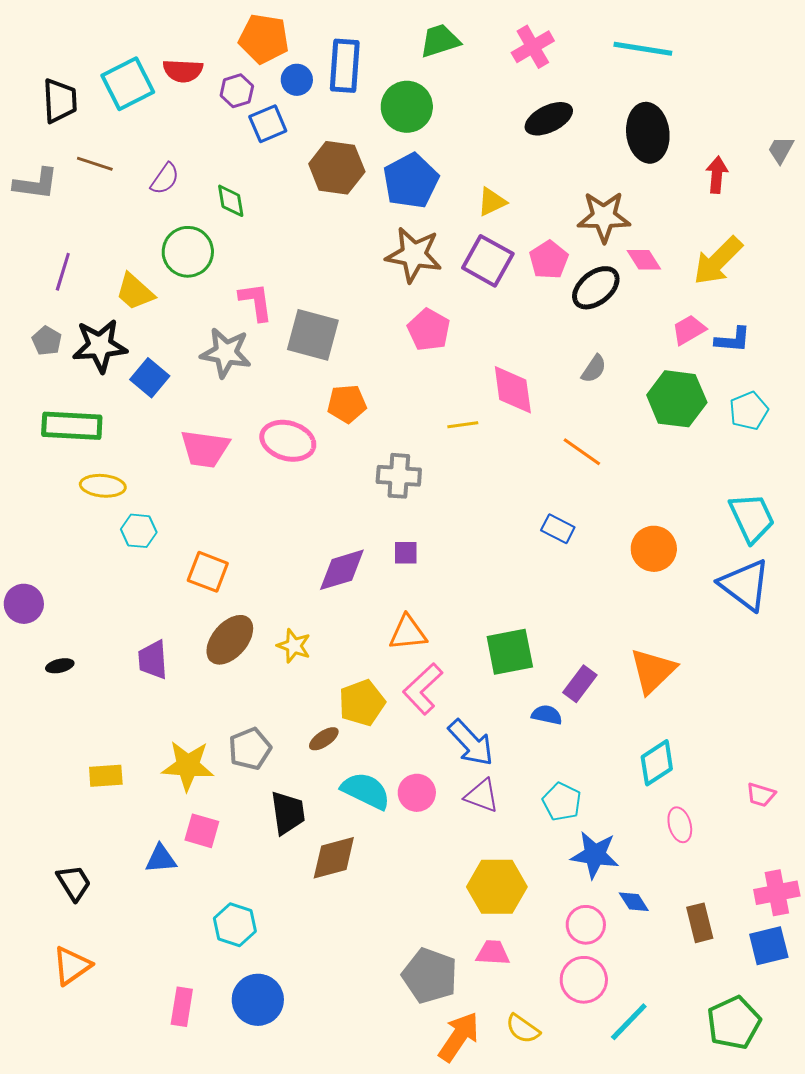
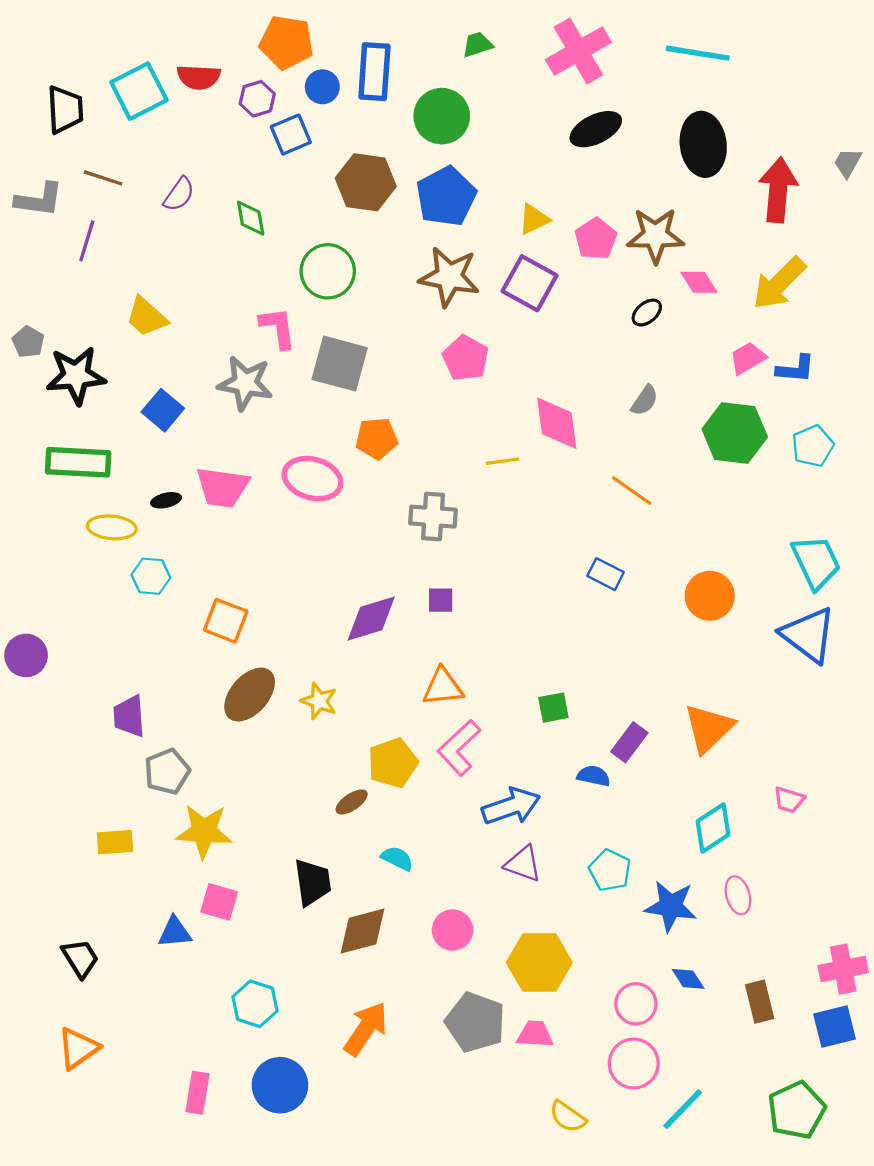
green trapezoid: (440, 41) -> (477, 44), size x0.7
pink cross: (533, 47) -> (578, 51), size x1.4
red arrow: (717, 175) -> (778, 190), size x1.6
green circle: (188, 252) -> (328, 271), moved
pink pentagon: (549, 260) -> (596, 239), moved
purple line: (63, 272) -> (87, 241), moved
black ellipse: (596, 288) -> (647, 313), size x0.6
gray pentagon: (47, 341) -> (28, 342), moved
black star: (100, 346) -> (76, 375), moved
green square: (510, 652) -> (553, 708), size x0.6
purple trapezoid: (153, 660) -> (129, 716), moved
black ellipse: (60, 666) -> (166, 500), moved
blue arrow: (471, 743) -> (511, 806), turned -66
gray pentagon: (250, 749) -> (167, 772), moved
cyan semicircle: (366, 791) -> (397, 858), size x0.6
pink circle: (417, 793) -> (453, 930), moved
pink trapezoid: (761, 795) -> (789, 800), moved
blue star: (595, 855) -> (671, 906), moved
gray pentagon: (430, 976) -> (475, 1022), moved
orange arrow: (459, 1037) -> (366, 1029), moved

